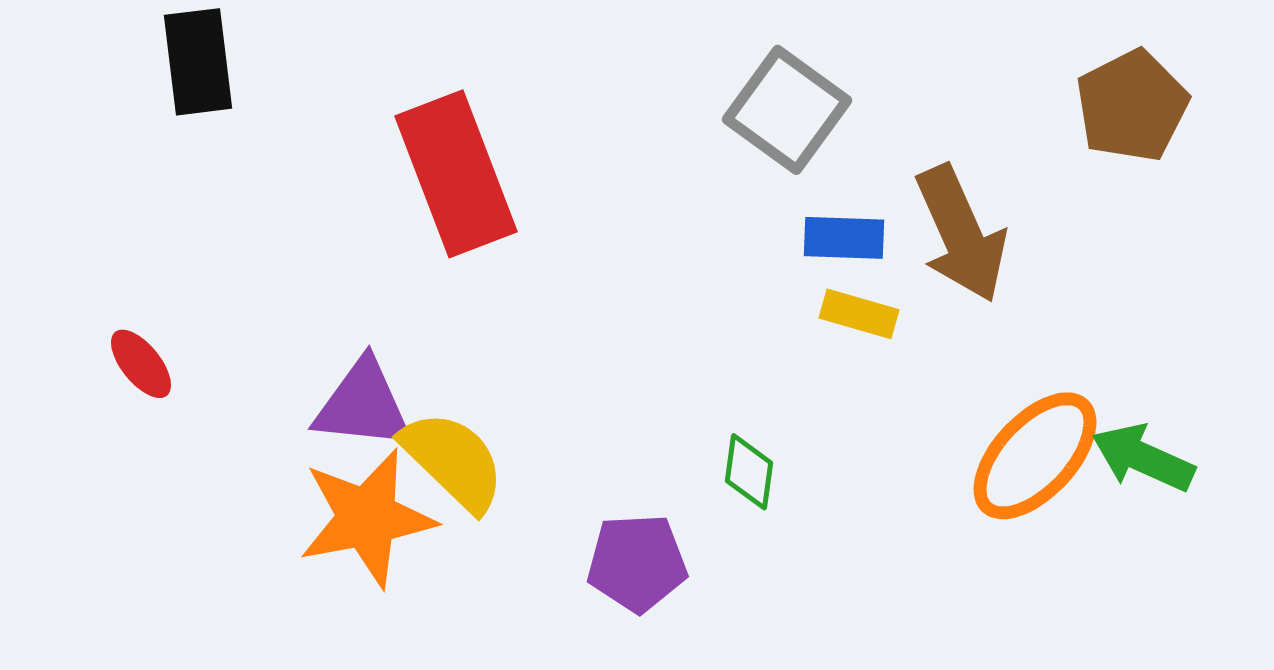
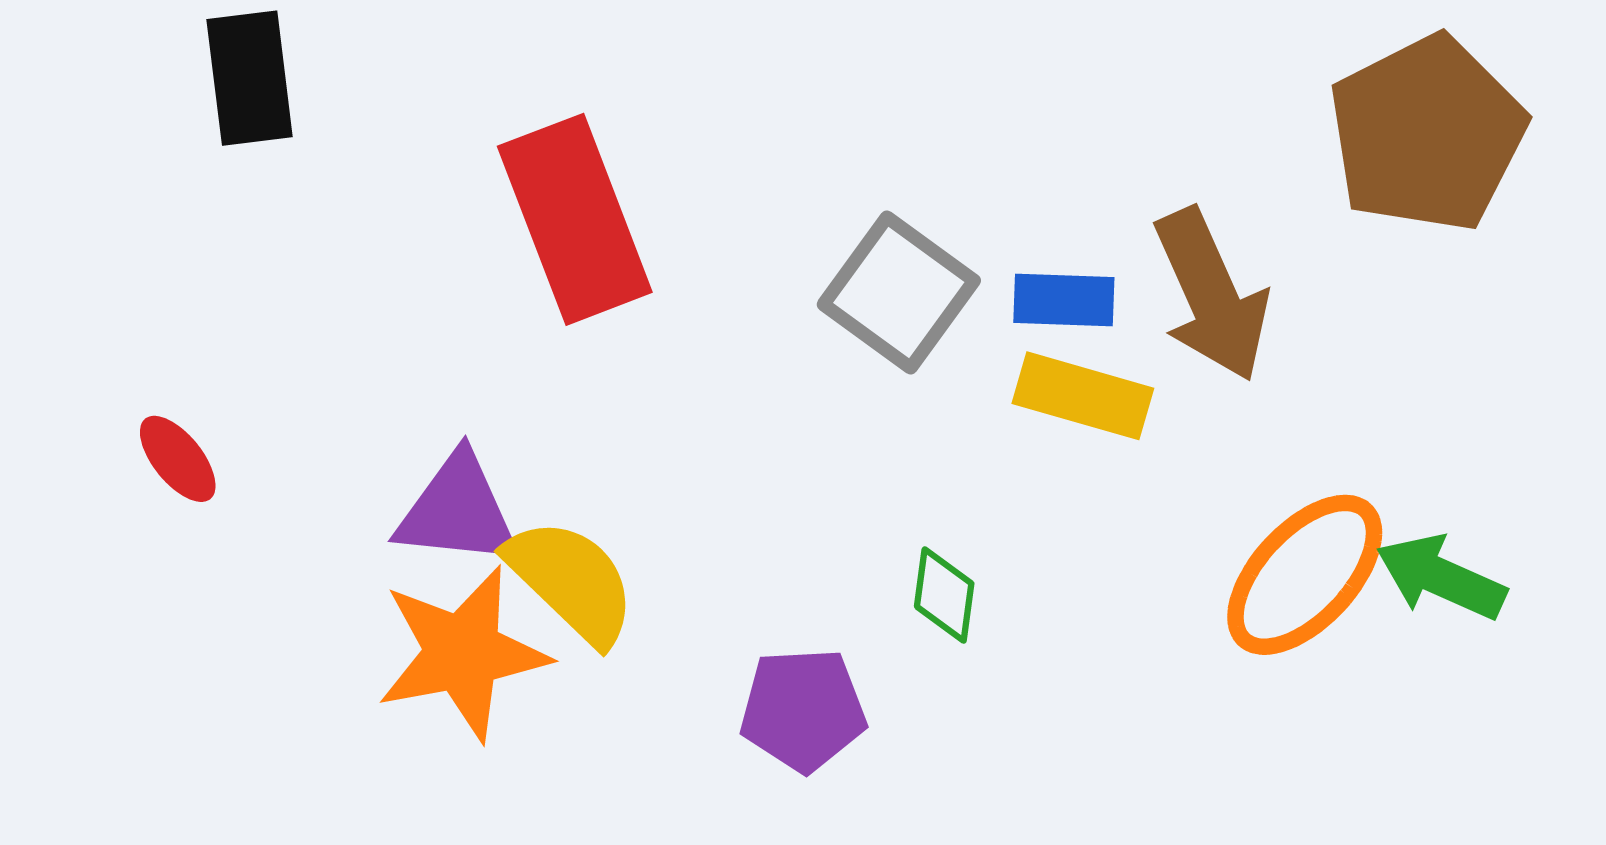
brown pentagon: (1132, 106) -> (1427, 134), size x1.4
gray square: (787, 110) -> (899, 292), moved
yellow rectangle: (859, 314) -> (1083, 396), size x1.4

